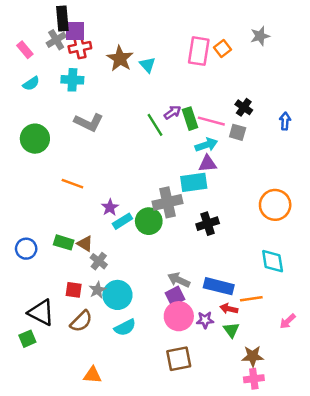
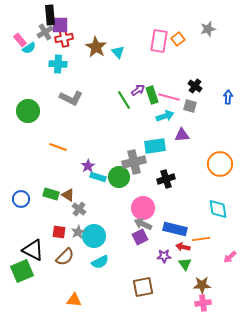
cyan semicircle: (31, 84) -> (29, 48), moved
purple triangle: (208, 164) -> (182, 135), moved
cyan rectangle: (122, 221) -> (98, 177), turned 49
pink circle: (179, 316) -> (143, 208), moved
green square: (27, 339) -> (22, 271), size x1.6

